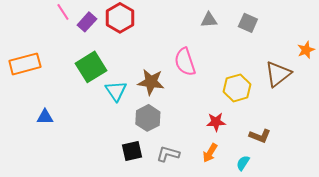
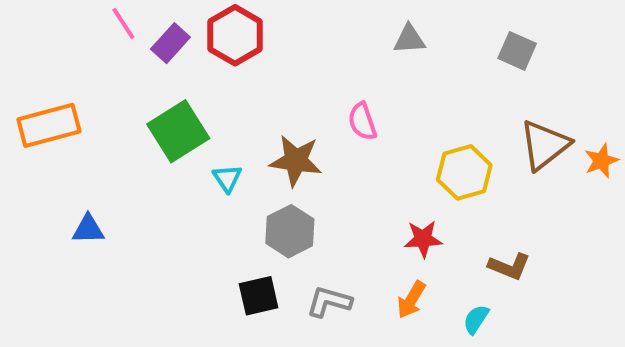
gray square: (248, 23) -> (517, 51), moved
orange star: (306, 50) -> (601, 161), moved
pink semicircle: (185, 62) -> (362, 121), size x0.7
cyan triangle: (116, 91) -> (227, 178), size x0.7

